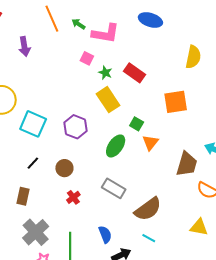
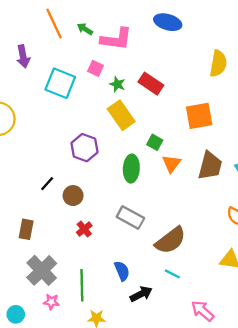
cyan square: (33, 124) -> (60, 83), moved
green ellipse: (116, 146) -> (131, 169), turned -30
black line: (33, 163) -> (47, 184), moved
brown trapezoid: (187, 164) -> (210, 166), moved

